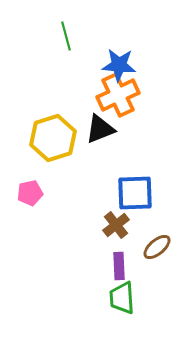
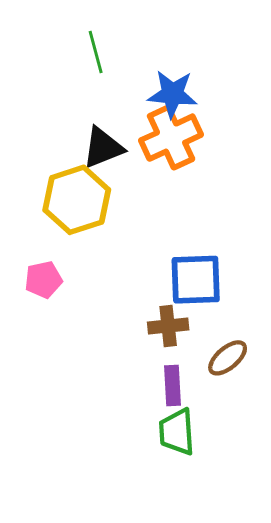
black triangle: (100, 129) -> (103, 148), moved
brown cross: (116, 225) -> (168, 326), turned 32

